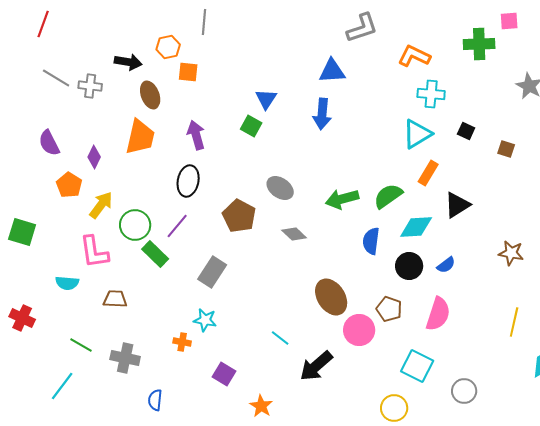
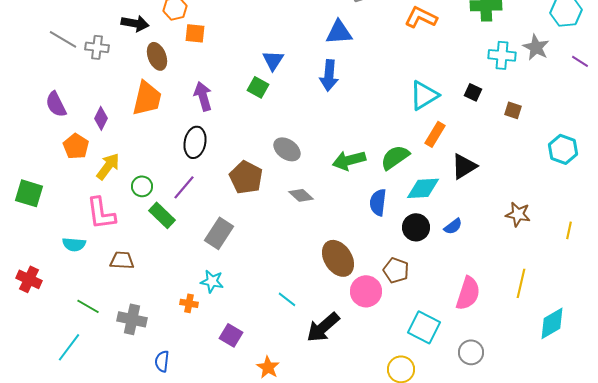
cyan cross: (431, 94) -> (502, 55), moved
green circle: (135, 225) -> (142, 186), size x0.7
pink semicircle: (438, 314) -> (468, 293), moved

